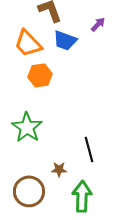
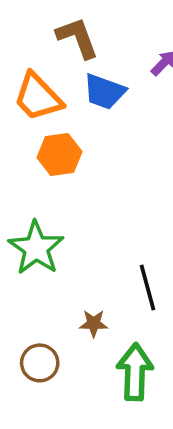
brown circle: (29, 191) -> (40, 363), size x0.7

